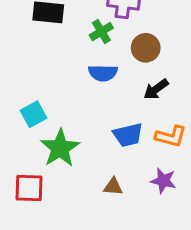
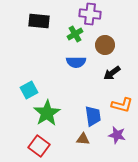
blue trapezoid: (128, 135) -> (93, 116), moved, turned -85
red square: (29, 188) -> (39, 146), moved, turned 35

